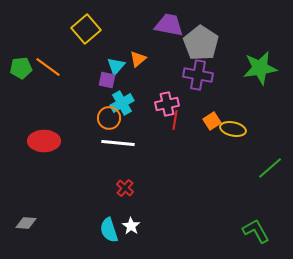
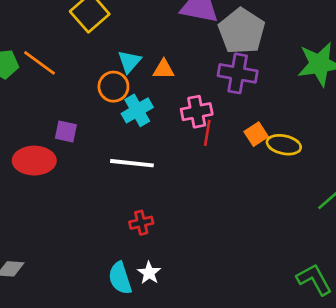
orange triangle: (138, 59) -> (164, 69), moved, turned 42
purple square: (107, 80) -> (66, 132), moved
orange circle: (109, 118) -> (113, 87), moved
red cross: (125, 188) -> (141, 223), turned 36

